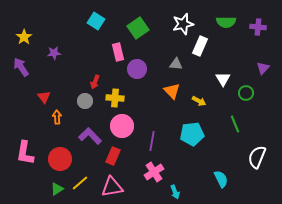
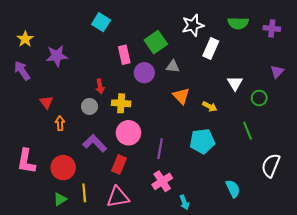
green square: (138, 28) -> (156, 42), moved
purple star: (54, 53) -> (57, 56), size x1.5
gray triangle: (176, 64) -> (173, 66), moved
red arrow: (95, 82) -> (100, 86), turned -32
yellow line: (80, 183) -> (84, 193), turned -54

